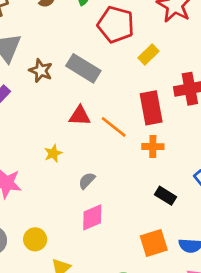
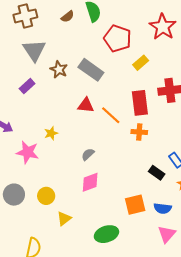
yellow star: (53, 153) -> (51, 133), moved
black rectangle: (166, 196) -> (157, 173), moved

